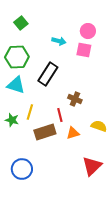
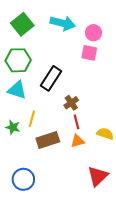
green square: (21, 23) -> (22, 24), size x1.5
cyan arrow: (59, 41) -> (63, 23), moved, size x1.6
brown cross: (75, 99) -> (71, 103), moved, turned 32
red line: (60, 115) -> (76, 122), moved

